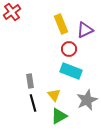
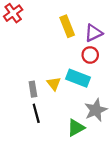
red circle: (69, 49) -> (90, 55), moved
yellow triangle: (54, 95) -> (54, 84), moved
green triangle: (59, 116) -> (76, 128), moved

